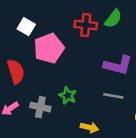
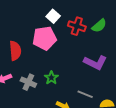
white square: (26, 27) -> (53, 16), moved
gray line: (113, 96) -> (85, 94), moved

